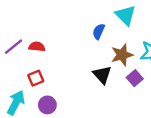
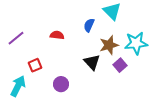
red semicircle: (37, 47) -> (57, 35), moved
purple circle: (47, 105) -> (61, 84), moved

